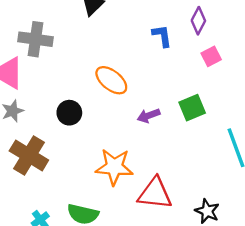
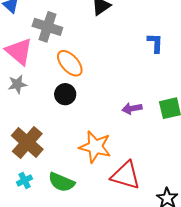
orange ellipse: (111, 80) -> (70, 63), moved
brown cross: (29, 155) -> (27, 142), moved

